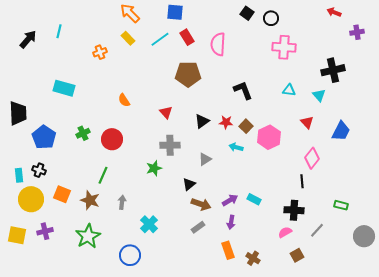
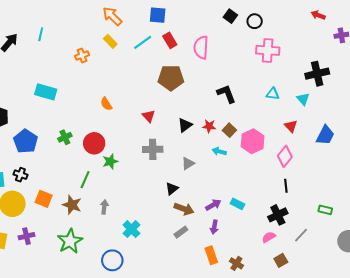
pink diamond: (312, 158) -> (285, 156), moved
green star: (154, 168) -> (110, 161), moved
black cross: (294, 210) -> (278, 215), turned -30

